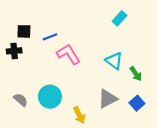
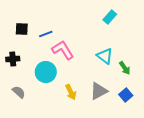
black cross: (14, 51) -> (13, 59), moved
cyan circle: (50, 97) -> (46, 72), moved
yellow arrow: (79, 115) -> (71, 92), moved

